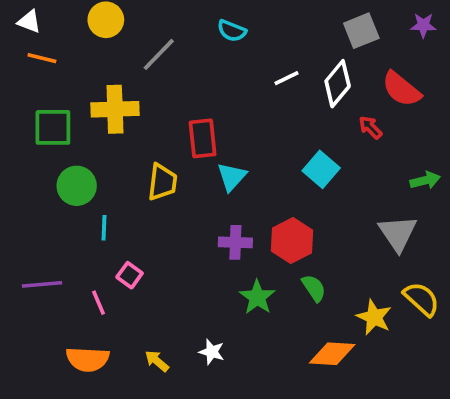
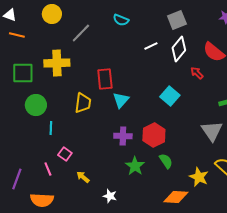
gray square: (361, 31) -> (177, 20), moved
purple line: (42, 284) -> (17, 179), moved, turned -65
yellow arrow: (157, 361) -> (83, 177), moved

